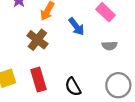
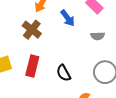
red rectangle: (38, 80) -> (32, 66), turned 30

